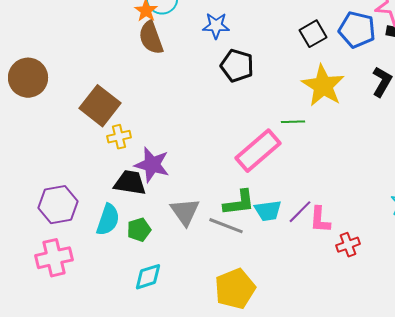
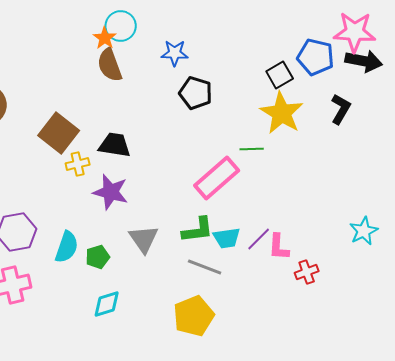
black square: (313, 34) -> (280, 75), moved
black trapezoid: (130, 183) -> (115, 145), moved
gray line: (226, 226) -> (205, 267), moved

